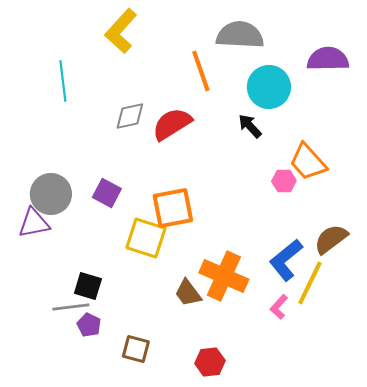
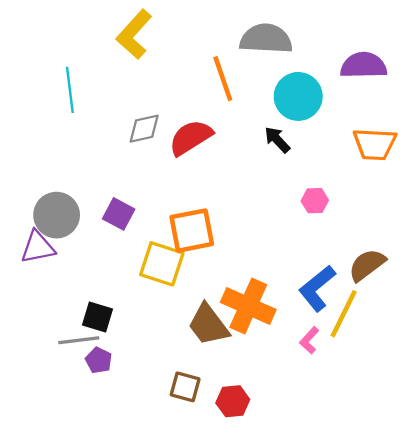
orange trapezoid: (308, 162) -> (375, 144), moved, turned -45
brown trapezoid: (188, 293) -> (208, 325), size x1.4
brown square: (136, 349) -> (185, 387), moved

